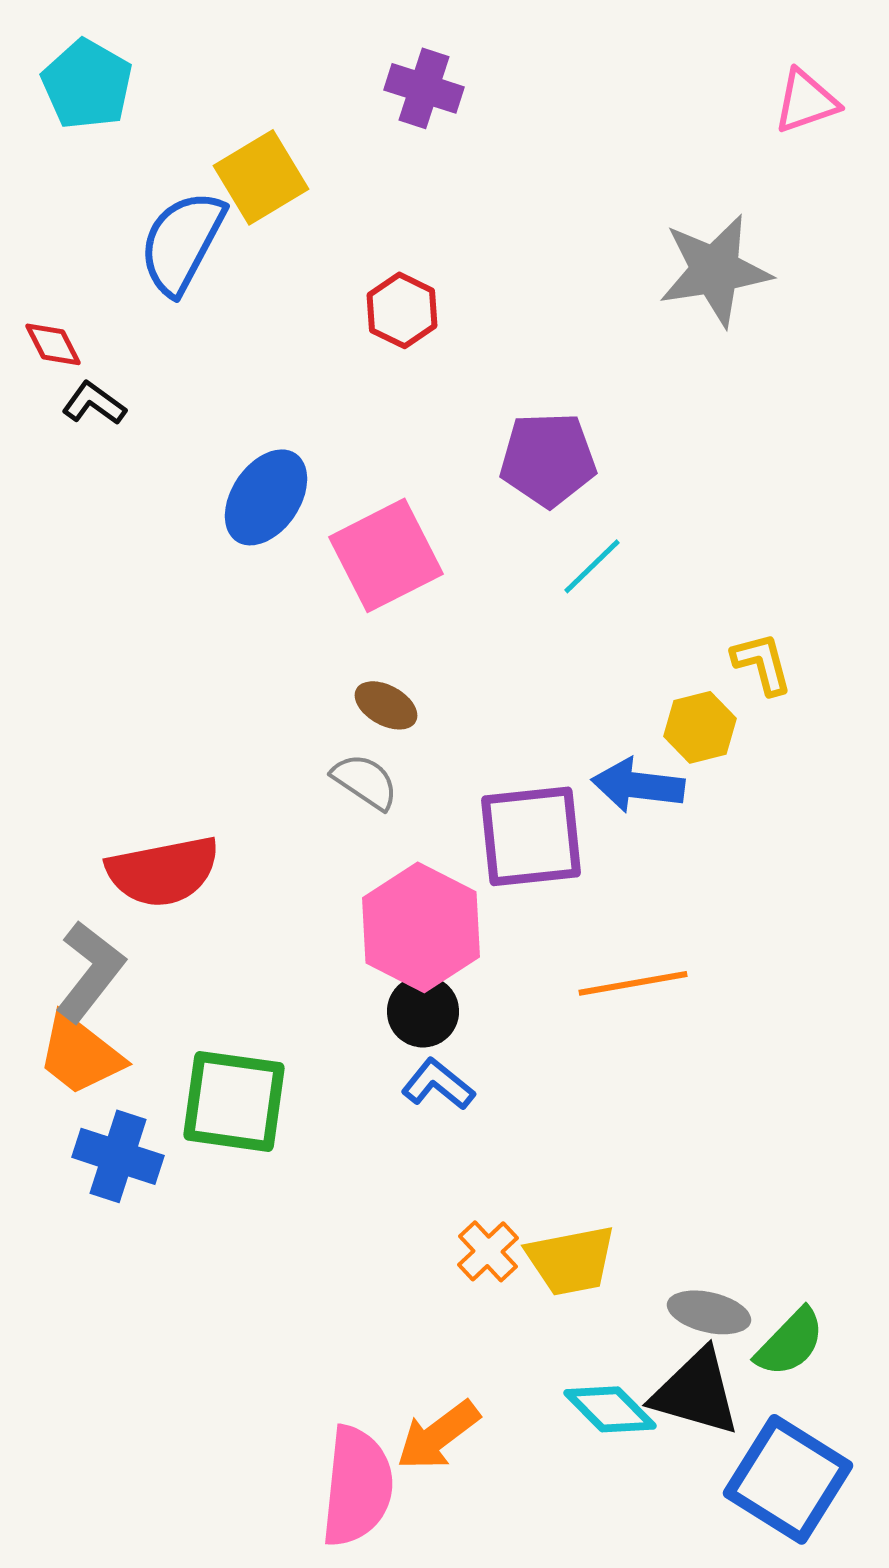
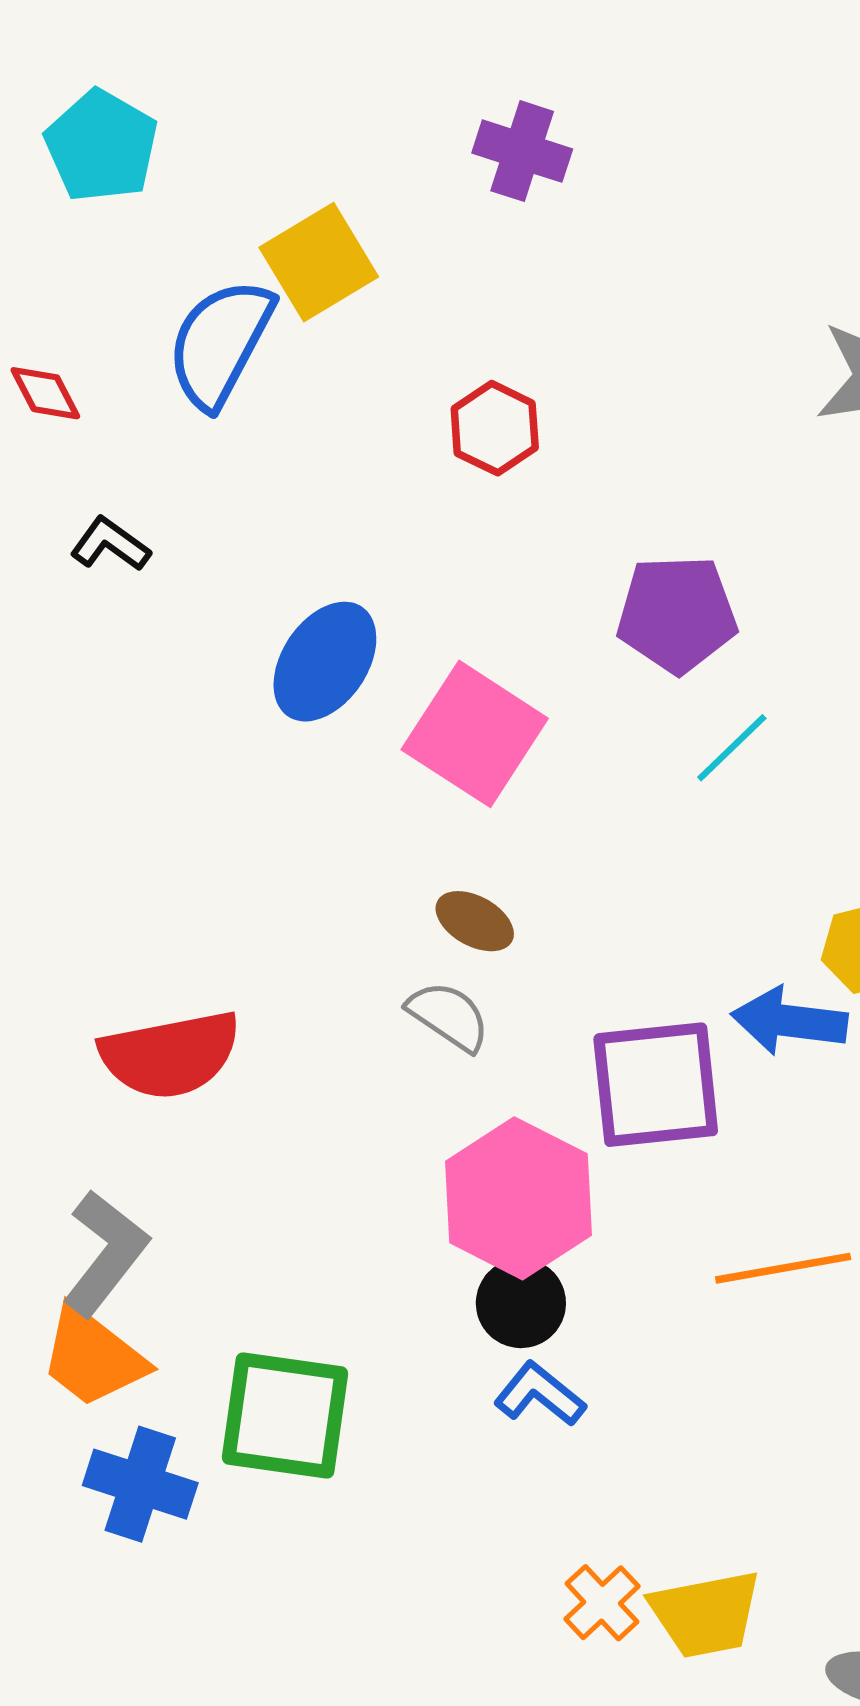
red diamond: (53, 344) -> (45, 393), moved
pink square: (386, 555) -> (475, 734), turned -30
red semicircle: (163, 871) -> (170, 1055), moved

